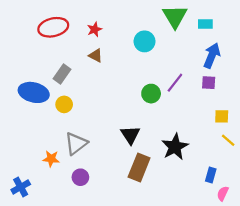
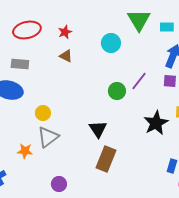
gray rectangle: (62, 74) -> (20, 64), moved, turned 60
yellow circle: (64, 104) -> (43, 113), moved
black star: (175, 147) -> (156, 123), moved
purple circle: (80, 177) -> (59, 184), moved

